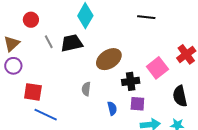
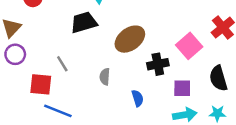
gray line: (49, 42) -> (62, 64), moved
purple square: (137, 104) -> (182, 88), moved

